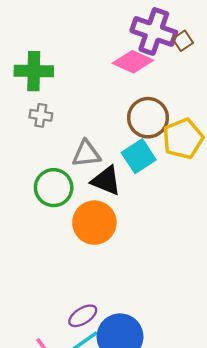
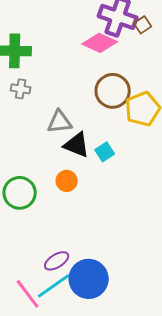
cyan square: (139, 156) -> (105, 152), moved, size x0.7
green circle: (54, 188) -> (20, 193), moved
orange circle: (94, 223) -> (67, 181), size x0.6

